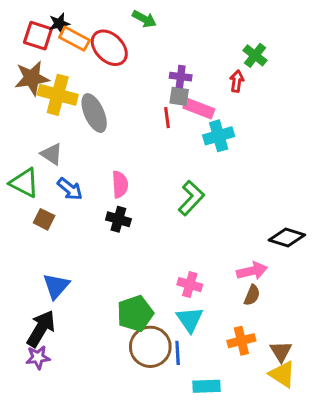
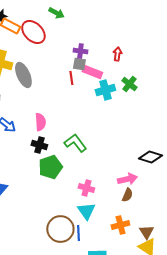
green cross: (255, 55) -> (129, 84), moved
green L-shape: (191, 198) -> (75, 143), moved, turned -80
green pentagon: (135, 313) -> (50, 167), moved

